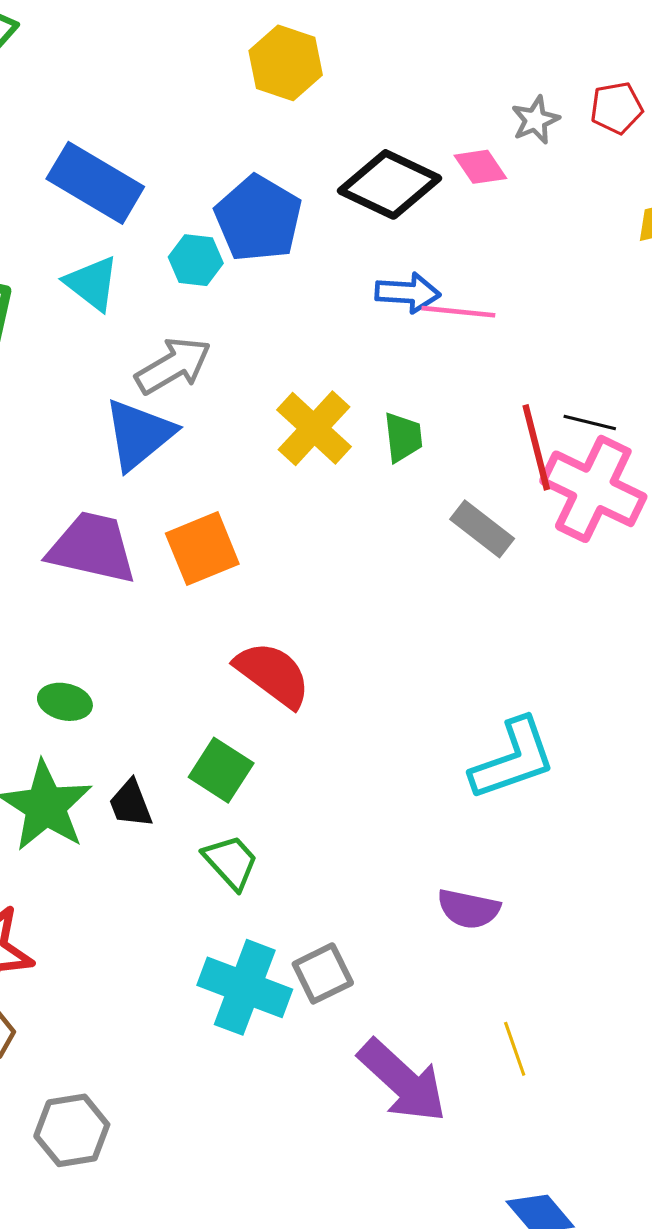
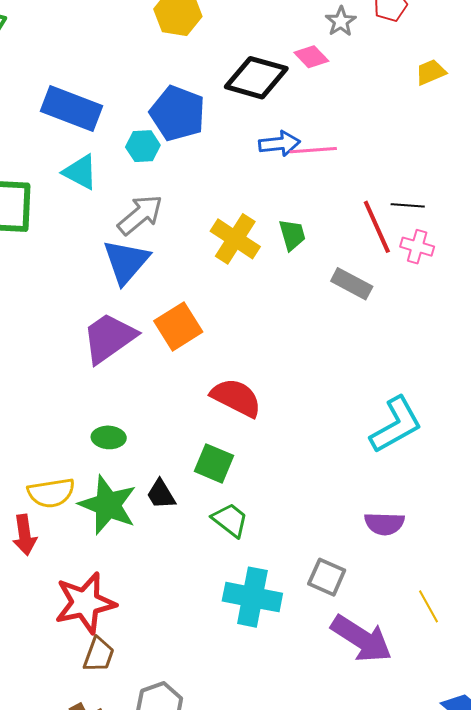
pink cross: (593, 489) -> (417, 247), size x0.5
purple trapezoid: (92, 548) -> (109, 338), turned -38
gray square: (323, 973) -> (327, 577), moved, turned -30

